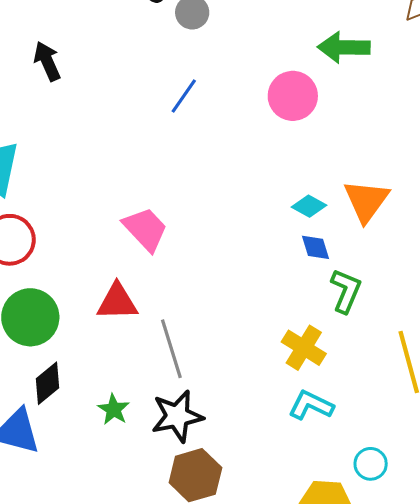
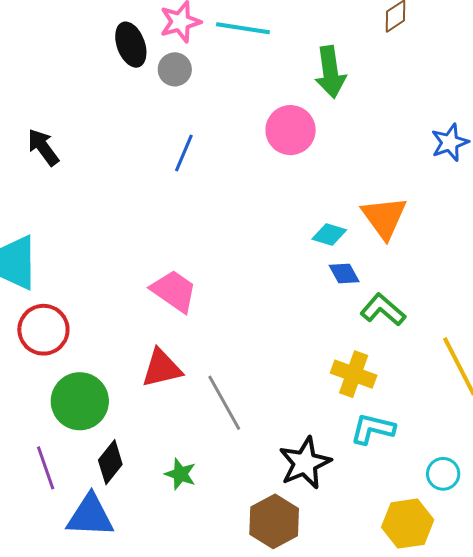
green arrow: (344, 47) -> (330, 72), turned -87
green L-shape: (346, 291) -> (383, 310), turned -60
black star: (177, 416) -> (305, 463), moved

